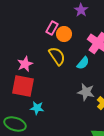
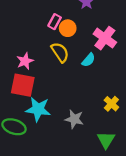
gray star: (86, 92) -> (74, 119), moved
cyan star: (37, 108) -> (38, 109), size x1.6

